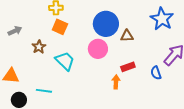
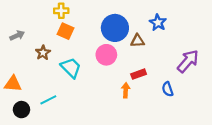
blue star: (162, 19) -> (158, 23), moved, size x0.7
blue semicircle: (156, 73) -> (168, 89), moved
cyan line: (44, 91) -> (48, 100), turned -35

